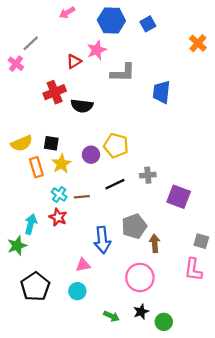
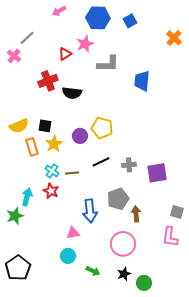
gray cross: (148, 175) -> (129, 165), moved
purple square: (179, 197) -> (157, 173), turned -30
black pentagon: (35, 287) -> (18, 268), moved
green arrow: (111, 316) -> (93, 271), moved

